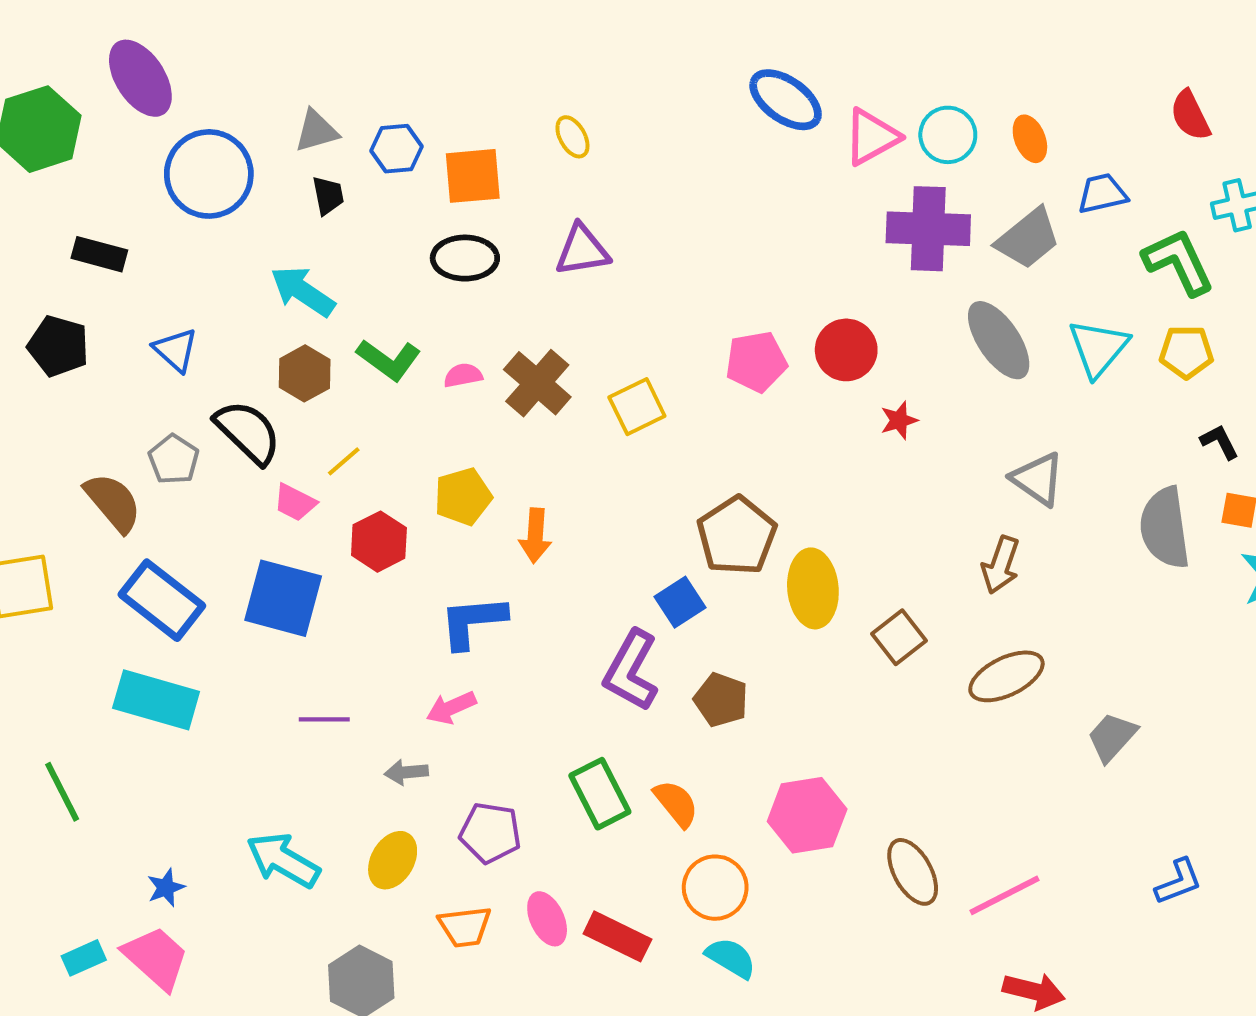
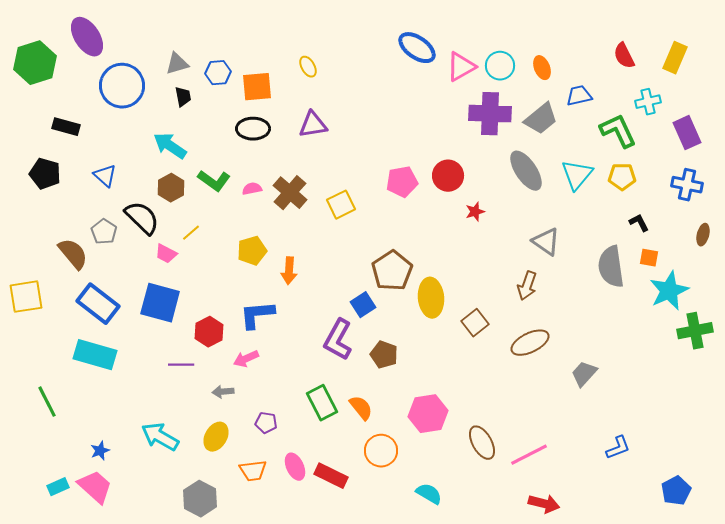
red hexagon: (379, 542) -> (209, 332), moved
purple pentagon: (490, 833) -> (266, 423), size x0.7
cyan semicircle: (731, 958) -> (429, 494), moved

